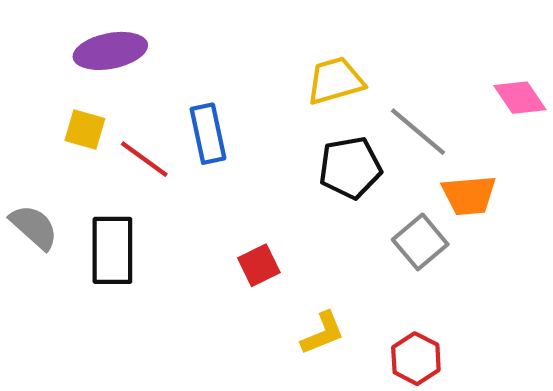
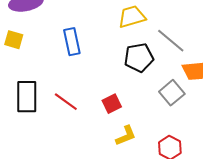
red line: (144, 159) -> (66, 102), moved
red square: (259, 265) -> (112, 104), moved

